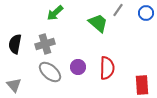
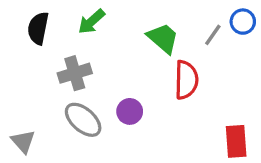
gray line: (118, 10) -> (213, 35), moved
black semicircle: (15, 44) -> (38, 28), moved
red semicircle: (107, 68) -> (186, 80), moved

